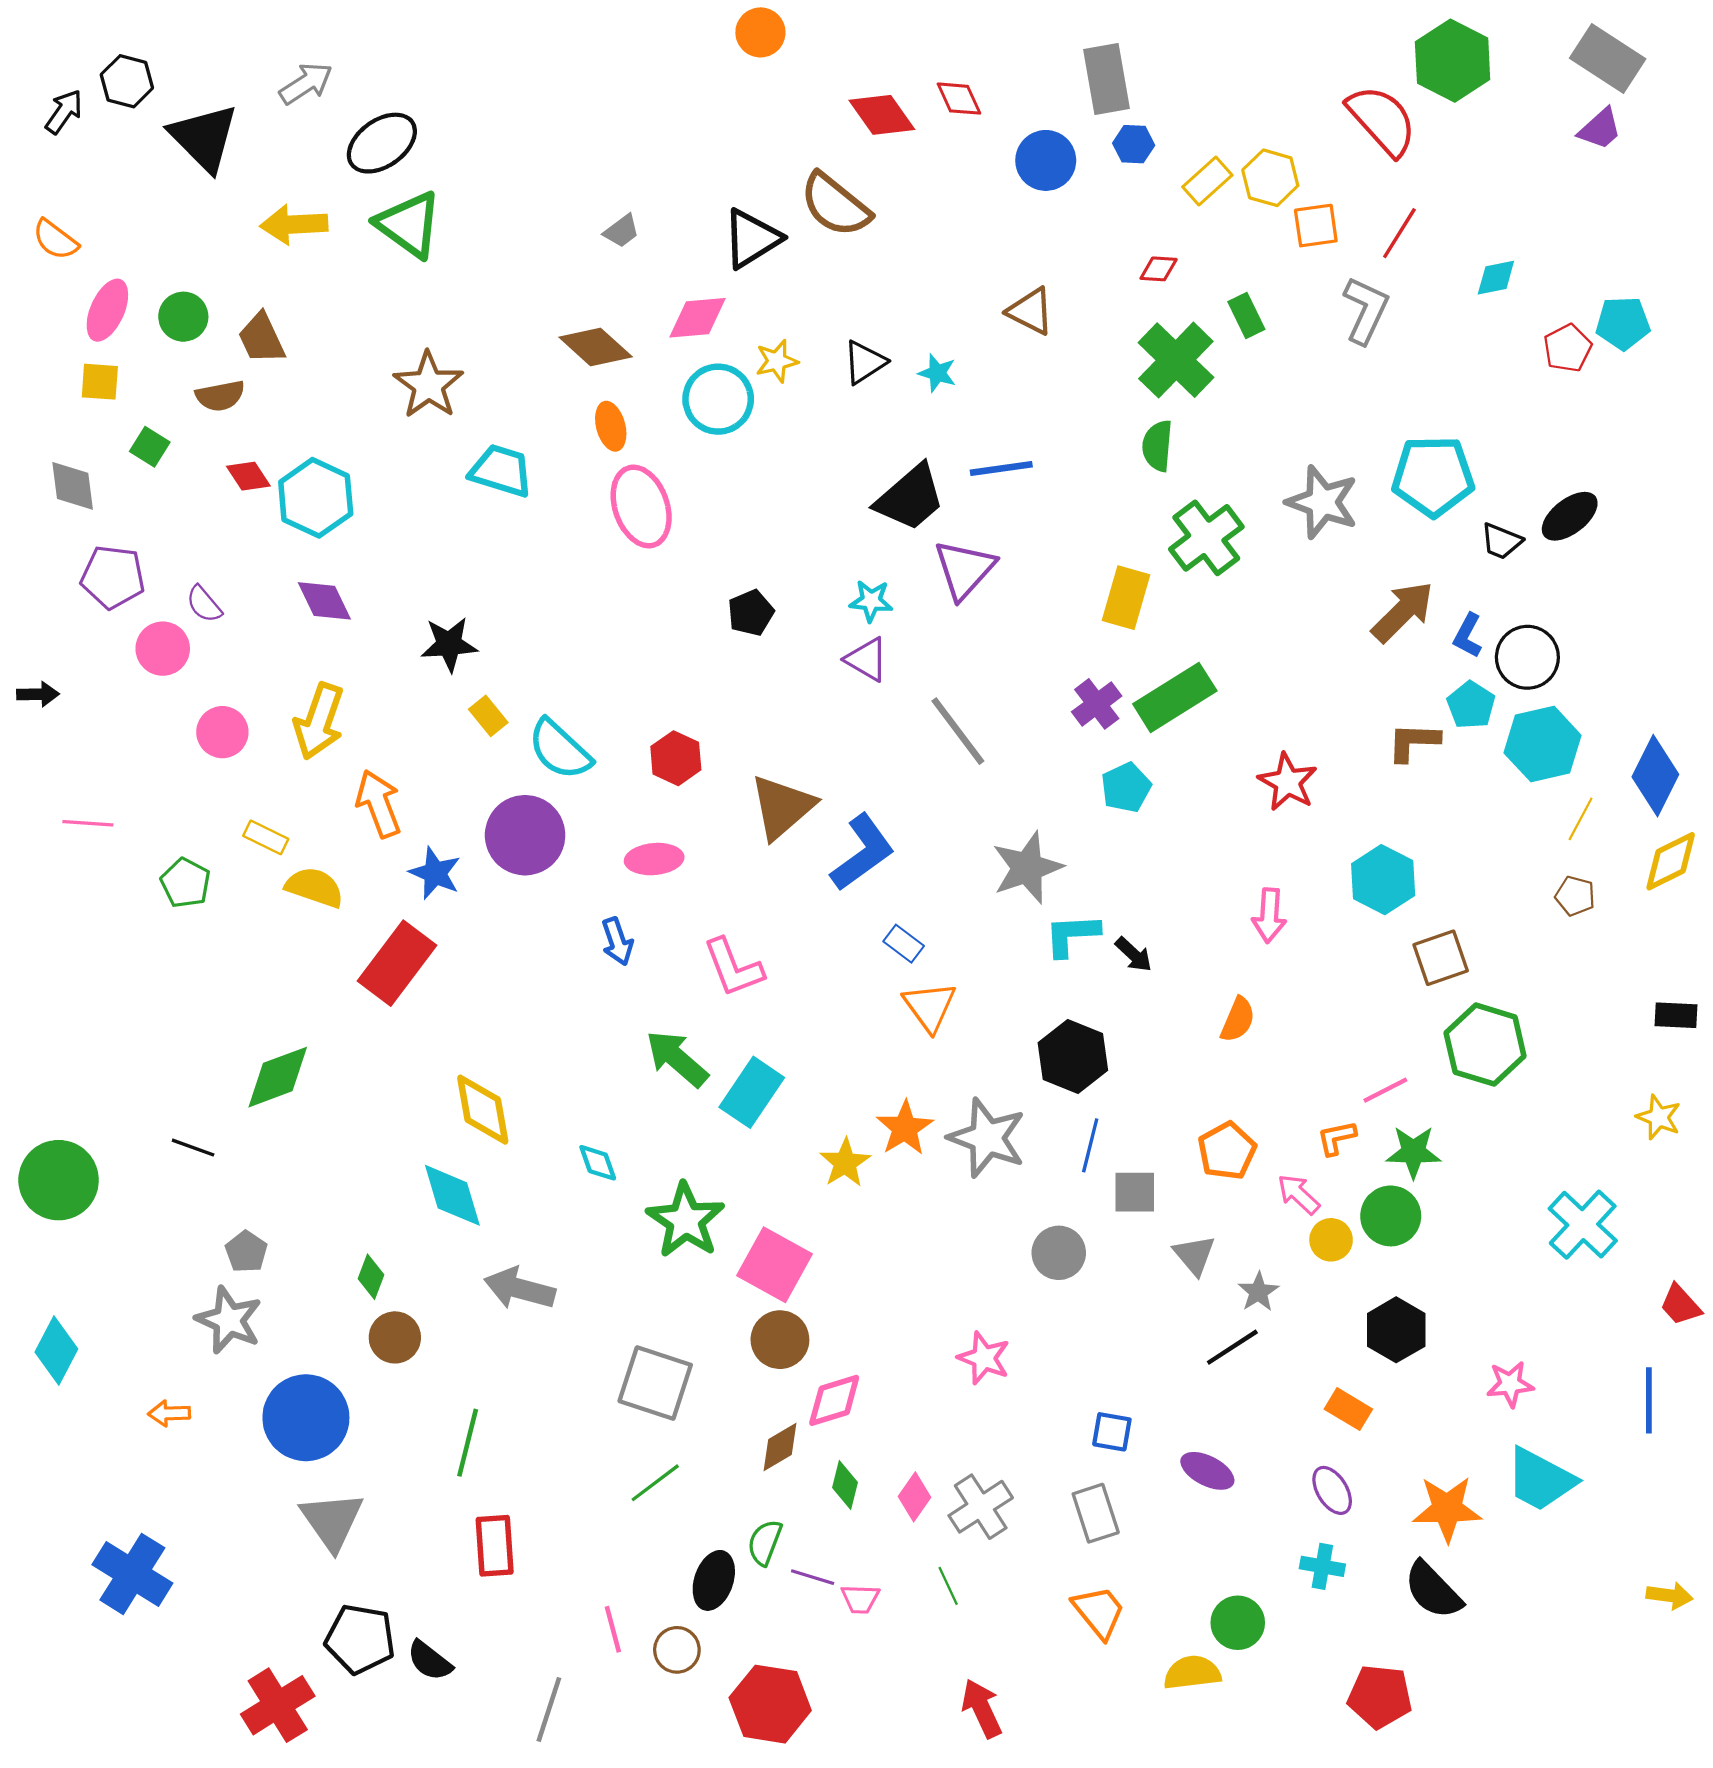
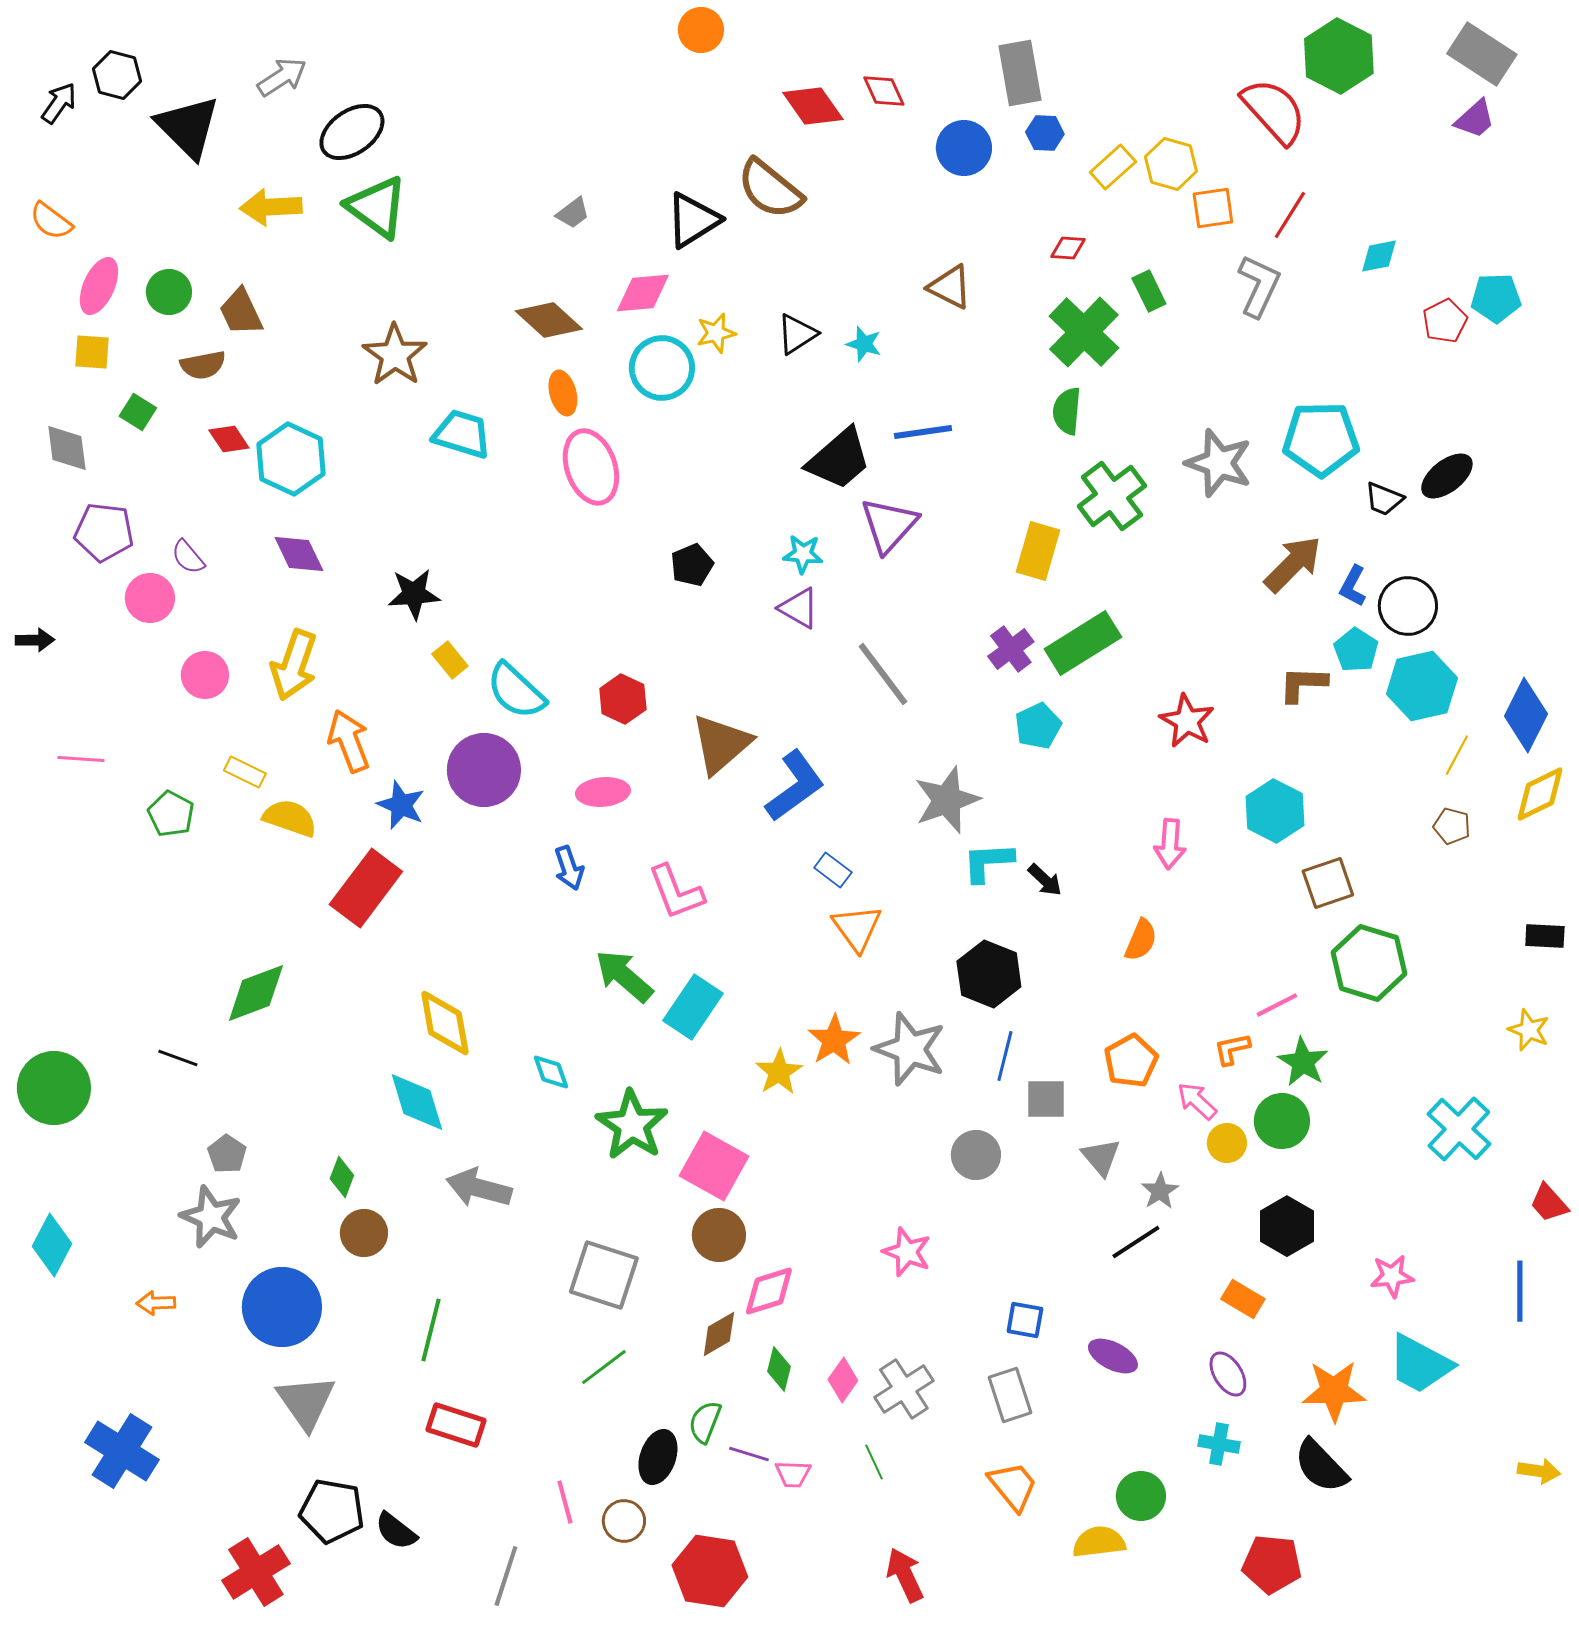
green star: (1413, 1152) -> (1303, 1062), turned 30
red rectangle: (495, 1546) -> (456, 1425), turned -68

